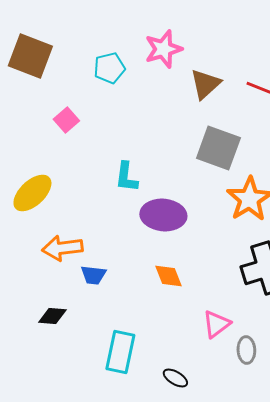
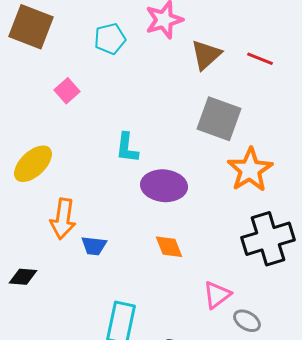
orange arrow: (62, 248) -> (63, 219), turned -75
black diamond: (52, 316) -> (23, 277), moved
gray ellipse: (246, 350) -> (247, 321), turned -56

